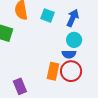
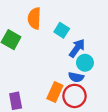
blue arrow: (73, 18) -> (77, 48), moved

